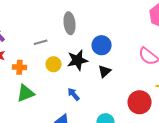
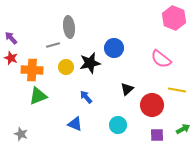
gray ellipse: (70, 23) -> (69, 27), moved
orange cross: (20, 67) -> (32, 70), size x1.5
black triangle: (105, 71) -> (127, 89), moved

